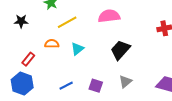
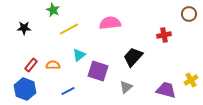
orange semicircle: (52, 44) -> (53, 65), moved
black trapezoid: (120, 50) -> (133, 57), moved
purple square: (96, 86) -> (98, 71), moved, size x1.5

